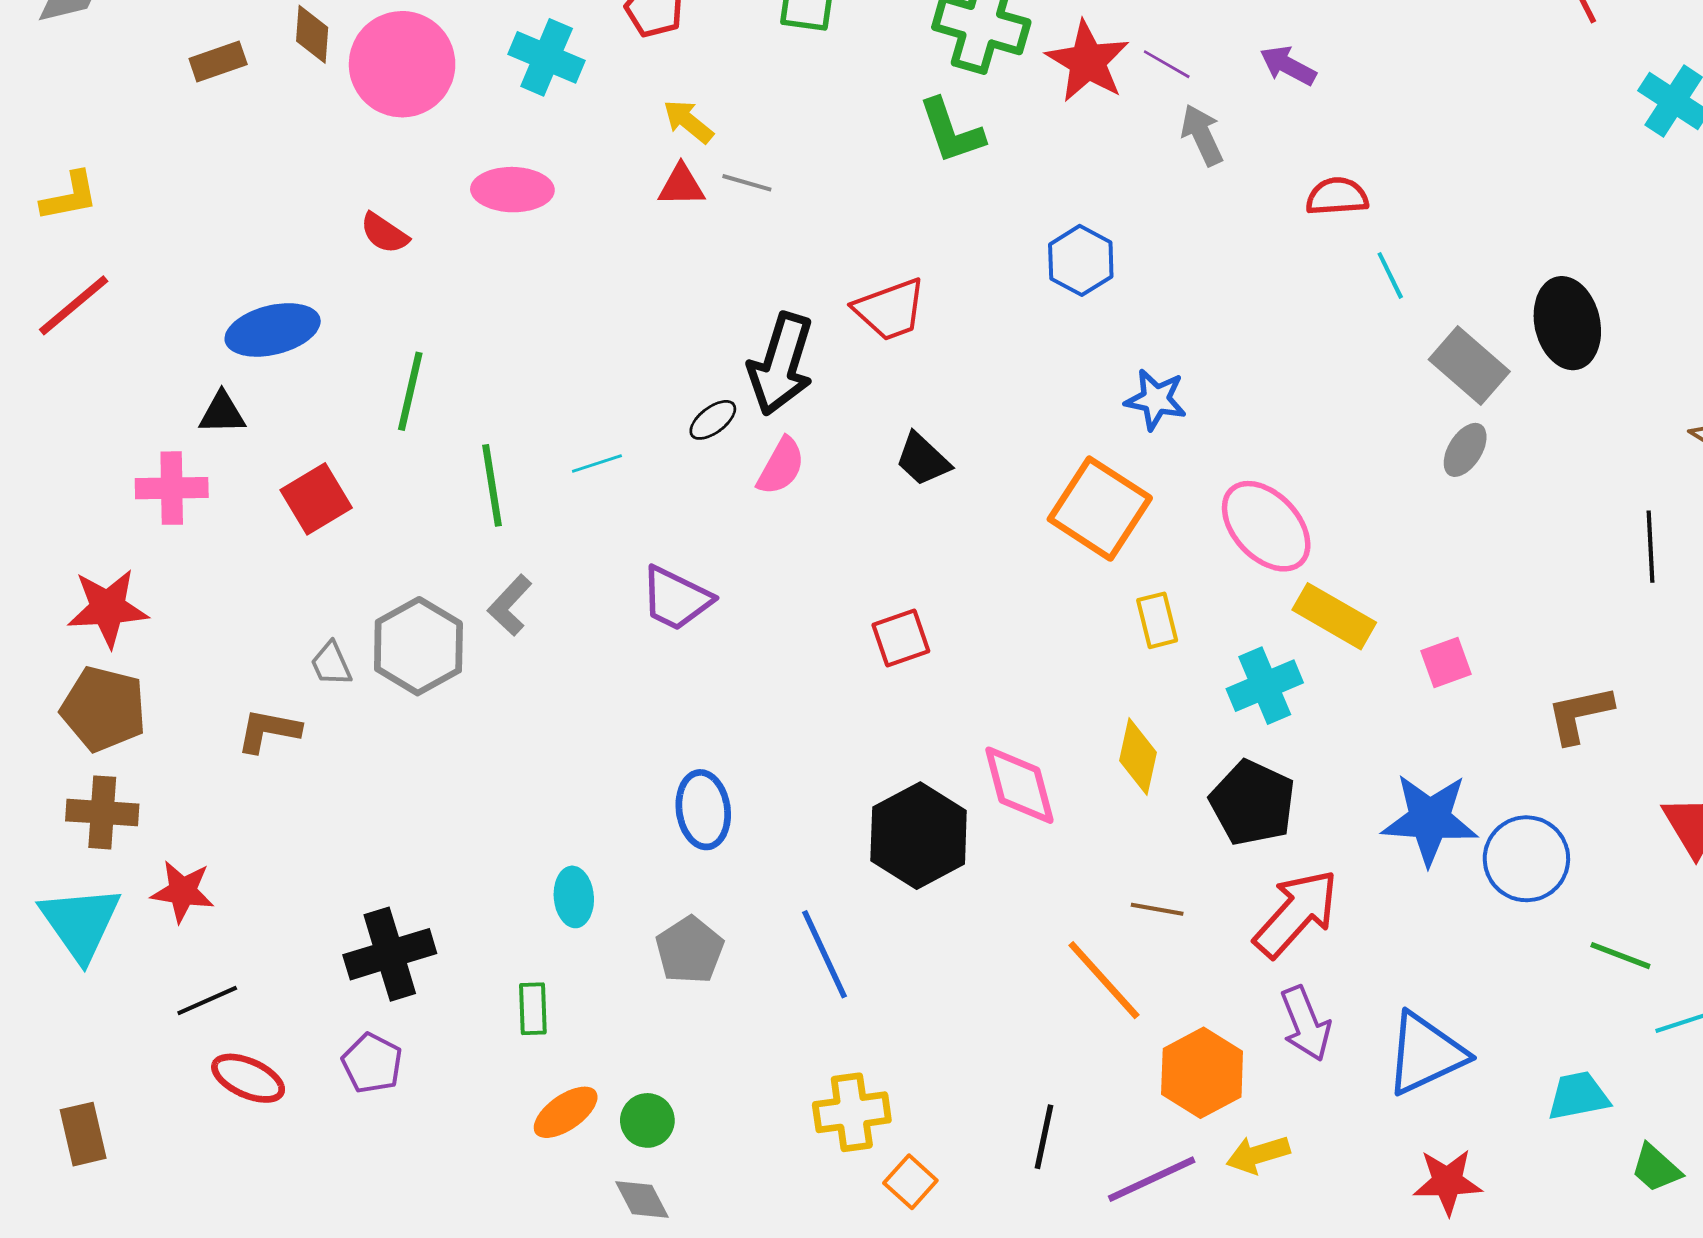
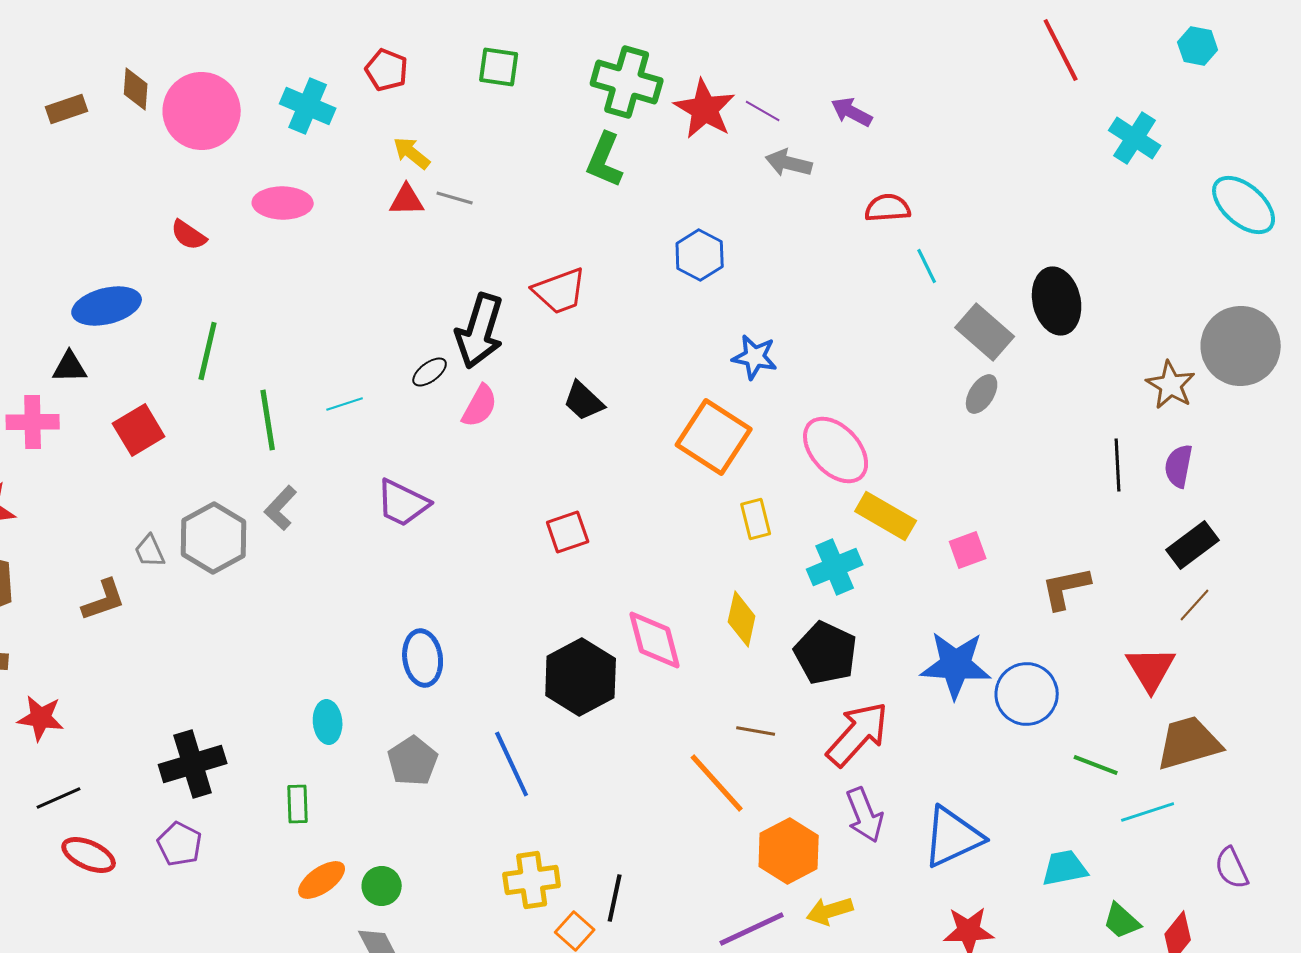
green L-shape: (951, 131) -> (605, 160), turned 42
gray arrow: (1202, 135) -> (789, 163), turned -51
brown L-shape: (268, 731) -> (104, 600), turned 150
black line: (1044, 1137) -> (615, 898), moved

